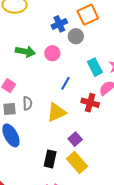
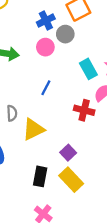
pink circle: (52, 53) -> (45, 47), moved
blue line: (65, 83) -> (46, 88), moved
yellow triangle: (56, 112) -> (33, 129), moved

